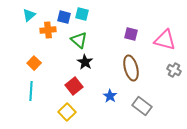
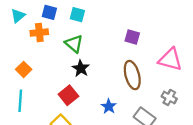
blue square: (64, 17) -> (49, 12), moved
pink triangle: (165, 40) -> (170, 59), moved
gray cross: (174, 70) -> (169, 97), moved

